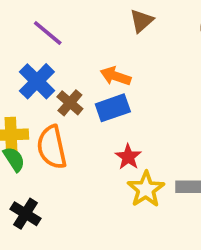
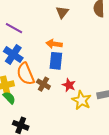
brown cross: (70, 103) -> (43, 84), moved
blue rectangle: (113, 108) -> (56, 61), turned -54
orange semicircle: (52, 147) -> (26, 74), moved

